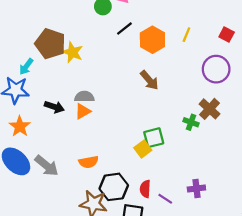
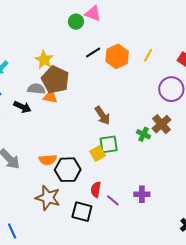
black line: (124, 28) -> (93, 53), moved
brown pentagon: (50, 44) -> (55, 80), moved
brown arrow: (149, 80) -> (102, 115), moved
gray semicircle: (84, 97) -> (36, 89), moved
orange triangle: (83, 111) -> (50, 97), moved, turned 35
black hexagon: (114, 187) -> (68, 170), moved

